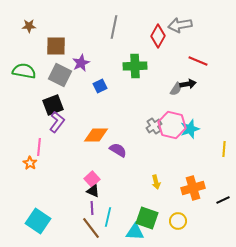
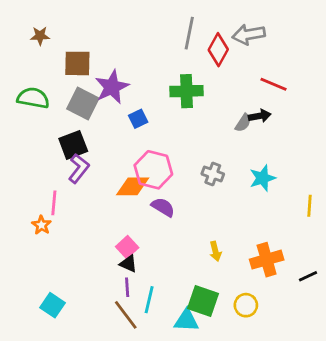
gray line: (114, 27) -> (189, 33), moved
purple star: (81, 63) -> (112, 87), size x1.4
pink hexagon: (172, 125) -> (153, 170), moved
gray cross: (154, 126) -> (213, 174), turned -35
cyan square: (38, 221) -> (52, 305), size x0.7

